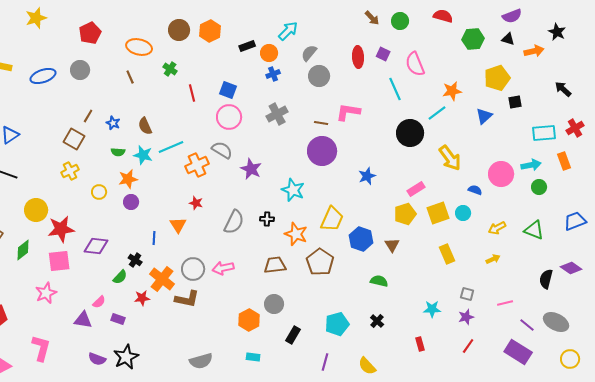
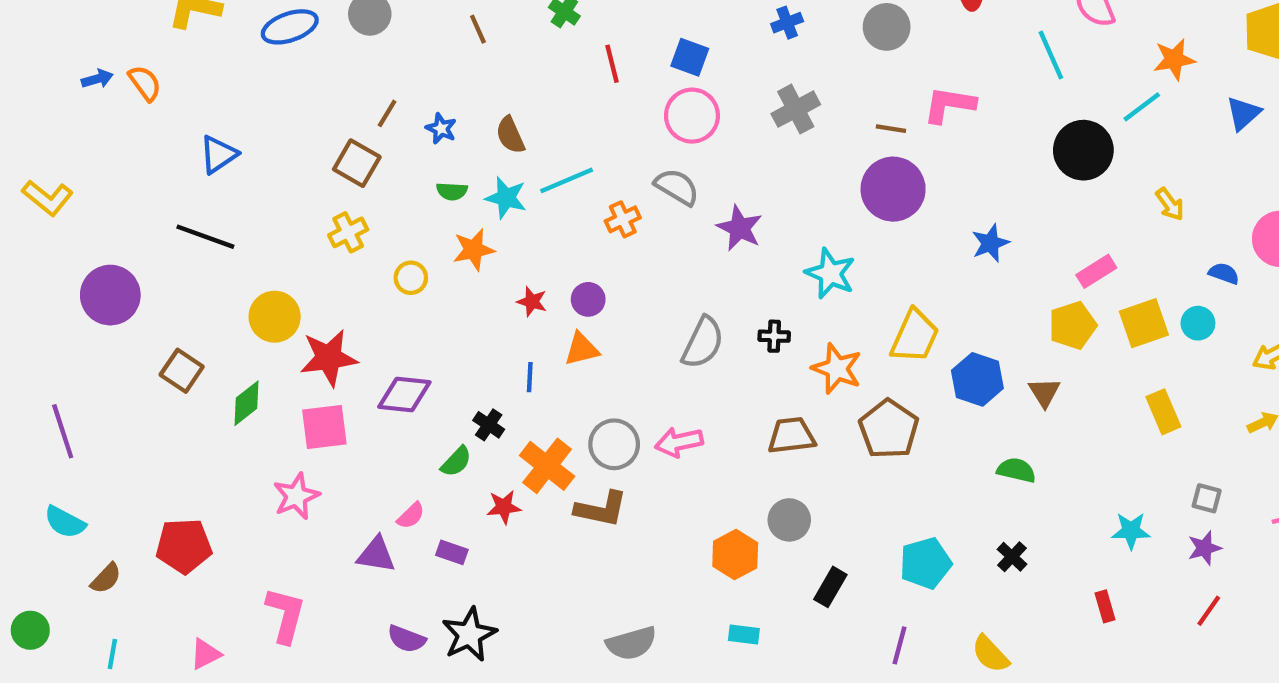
yellow arrow: (450, 158) -> (1170, 204), size x0.6
orange cross: (197, 165) -> (623, 219), size x0.7
purple circle: (131, 202) -> (588, 299), moved
red star: (196, 203) -> (532, 302), moved
orange triangle: (178, 225) -> (582, 349), turned 48

